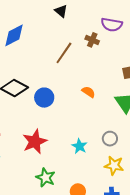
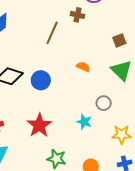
gray circle: (110, 139) -> (104, 103), moved

